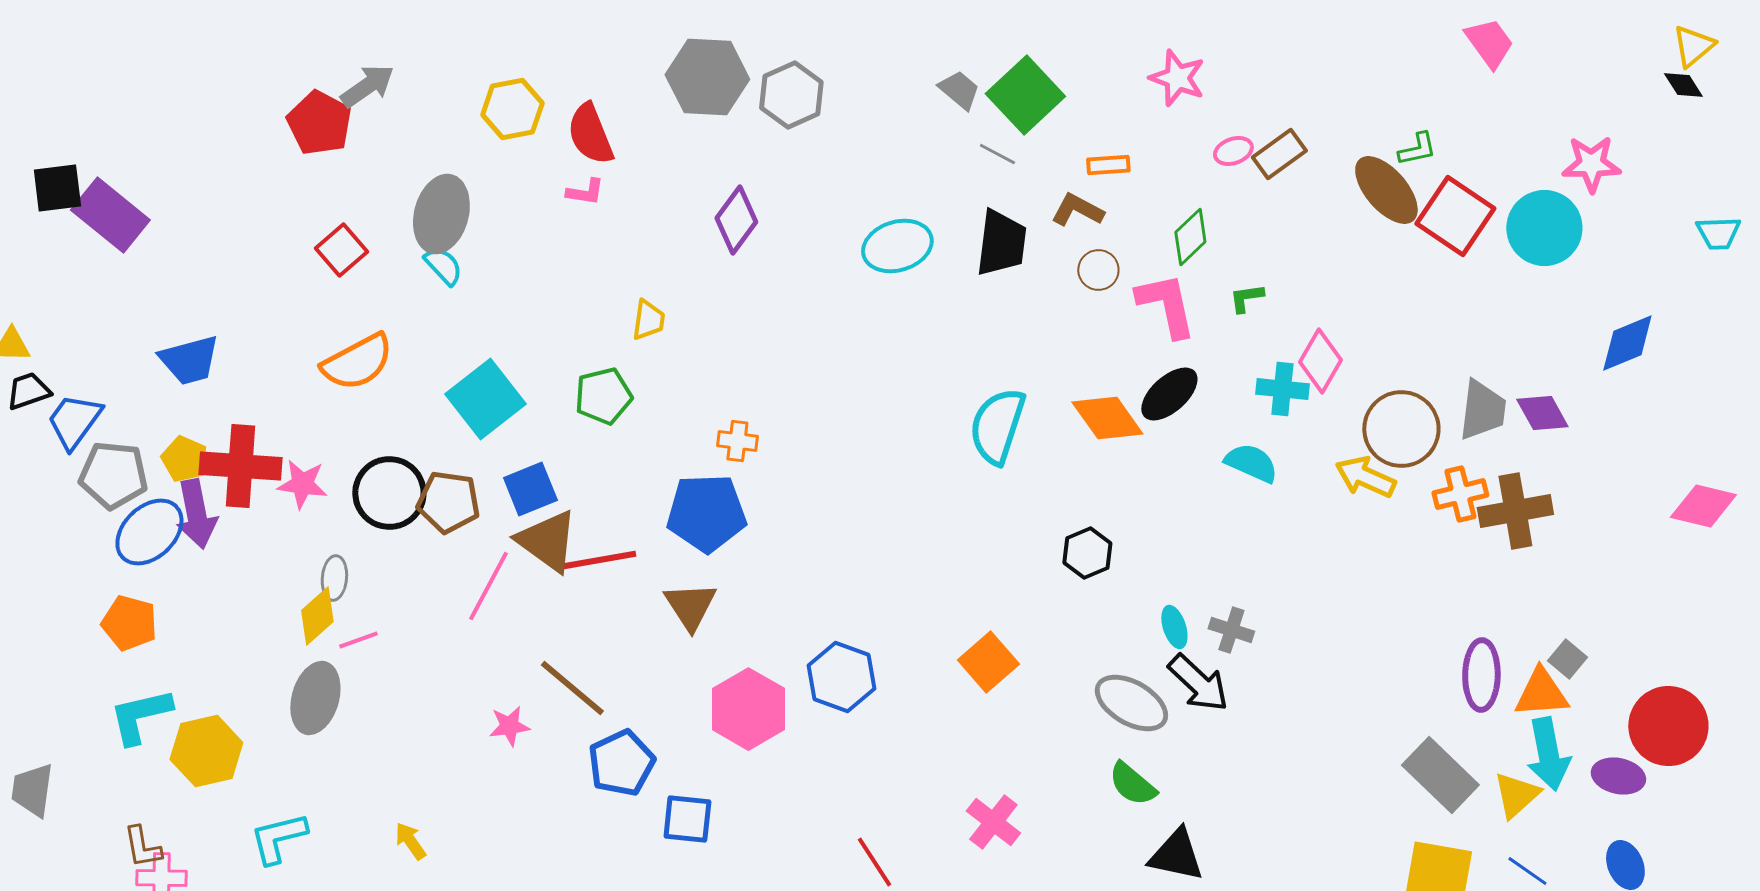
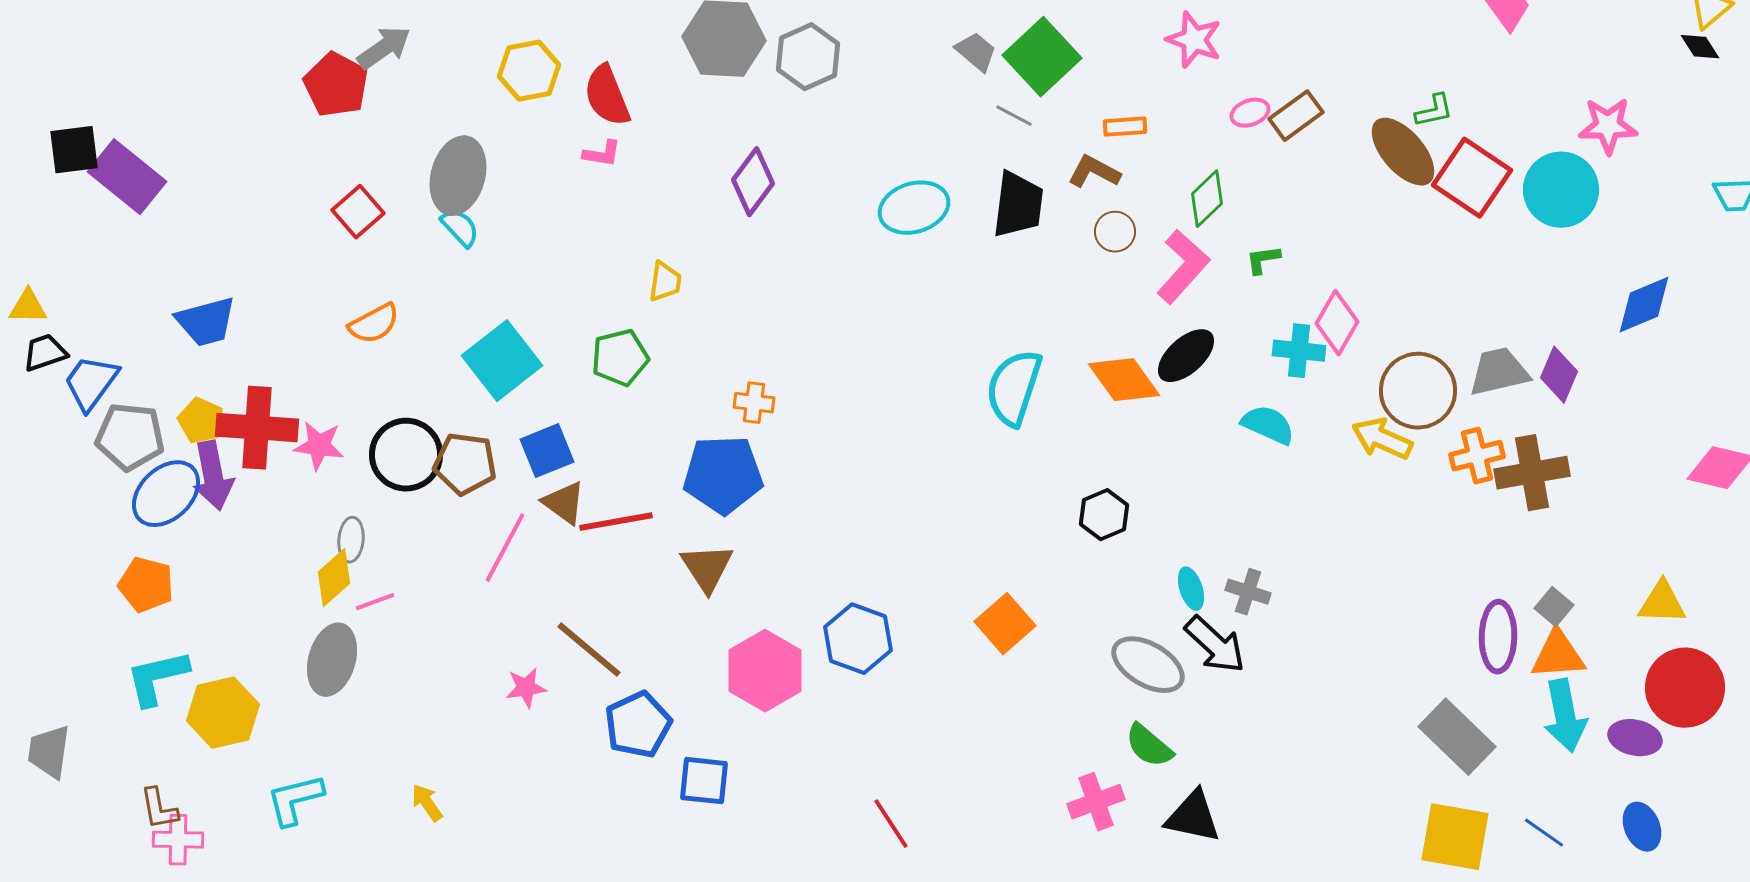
pink L-shape: (1166, 305) -> (1183, 267), turned 54
orange semicircle: (357, 362) -> (374, 324), size x0.7
gray trapezoid: (1482, 410) -> (1499, 372), turned -110
purple diamond: (1542, 413) -> (1559, 375), turned 52
brown triangle: (547, 541) -> (564, 503), size x0.7
gray square: (1567, 659) -> (1554, 607), moved
yellow triangle: (1516, 795) -> (1662, 603), moved, turned 44
pink cross: (993, 822) -> (1096, 802), moved, turned 32

